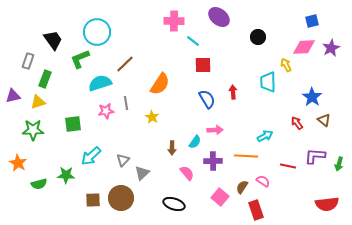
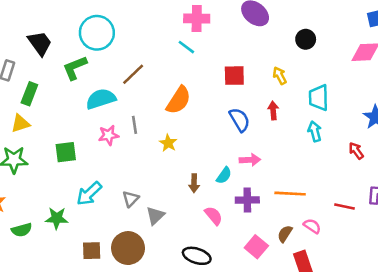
cyan line: (193, 41) -> (186, 47), moved
yellow arrow: (286, 65) -> (280, 76), moved
cyan arrow: (265, 136) -> (315, 131), moved, turned -77

